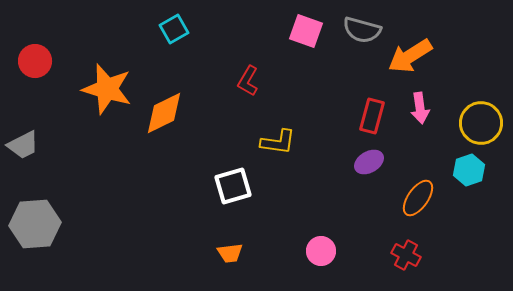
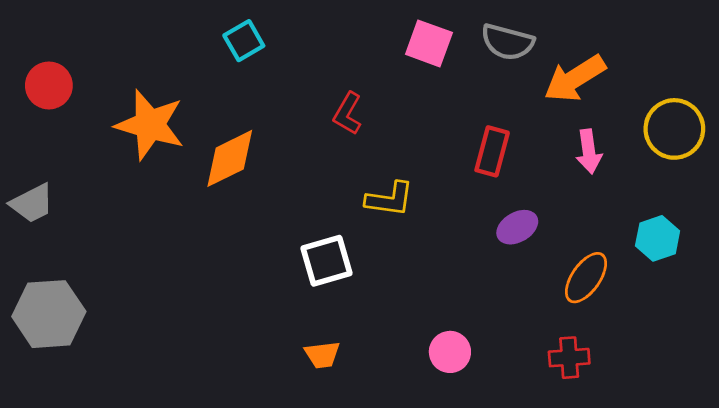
red rectangle: (372, 116) -> (492, 151), moved
yellow circle: (481, 123) -> (674, 129), moved
red cross: (406, 255) -> (569, 358), turned -32

